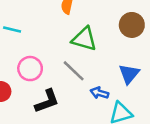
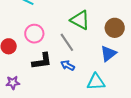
brown circle: (132, 25) -> (115, 28), moved
blue arrow: (99, 93) -> (68, 65), moved

